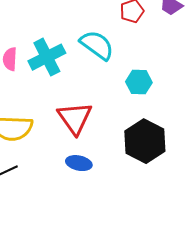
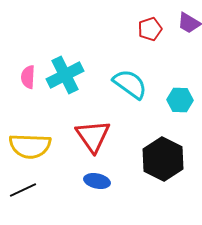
cyan semicircle: (97, 45) -> (130, 84), moved
cyan hexagon: (139, 82) -> (180, 100), moved

